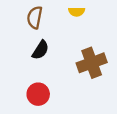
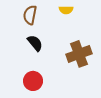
black semicircle: (40, 50) -> (35, 43), turned -72

